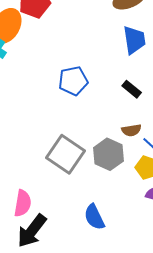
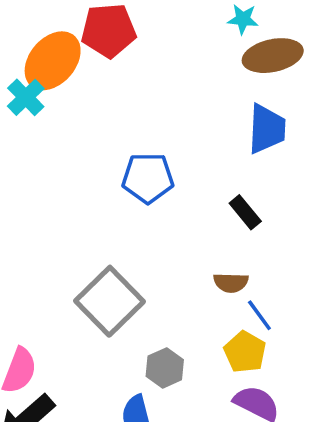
gray hexagon: (108, 154) -> (165, 368), moved, size x0.7

